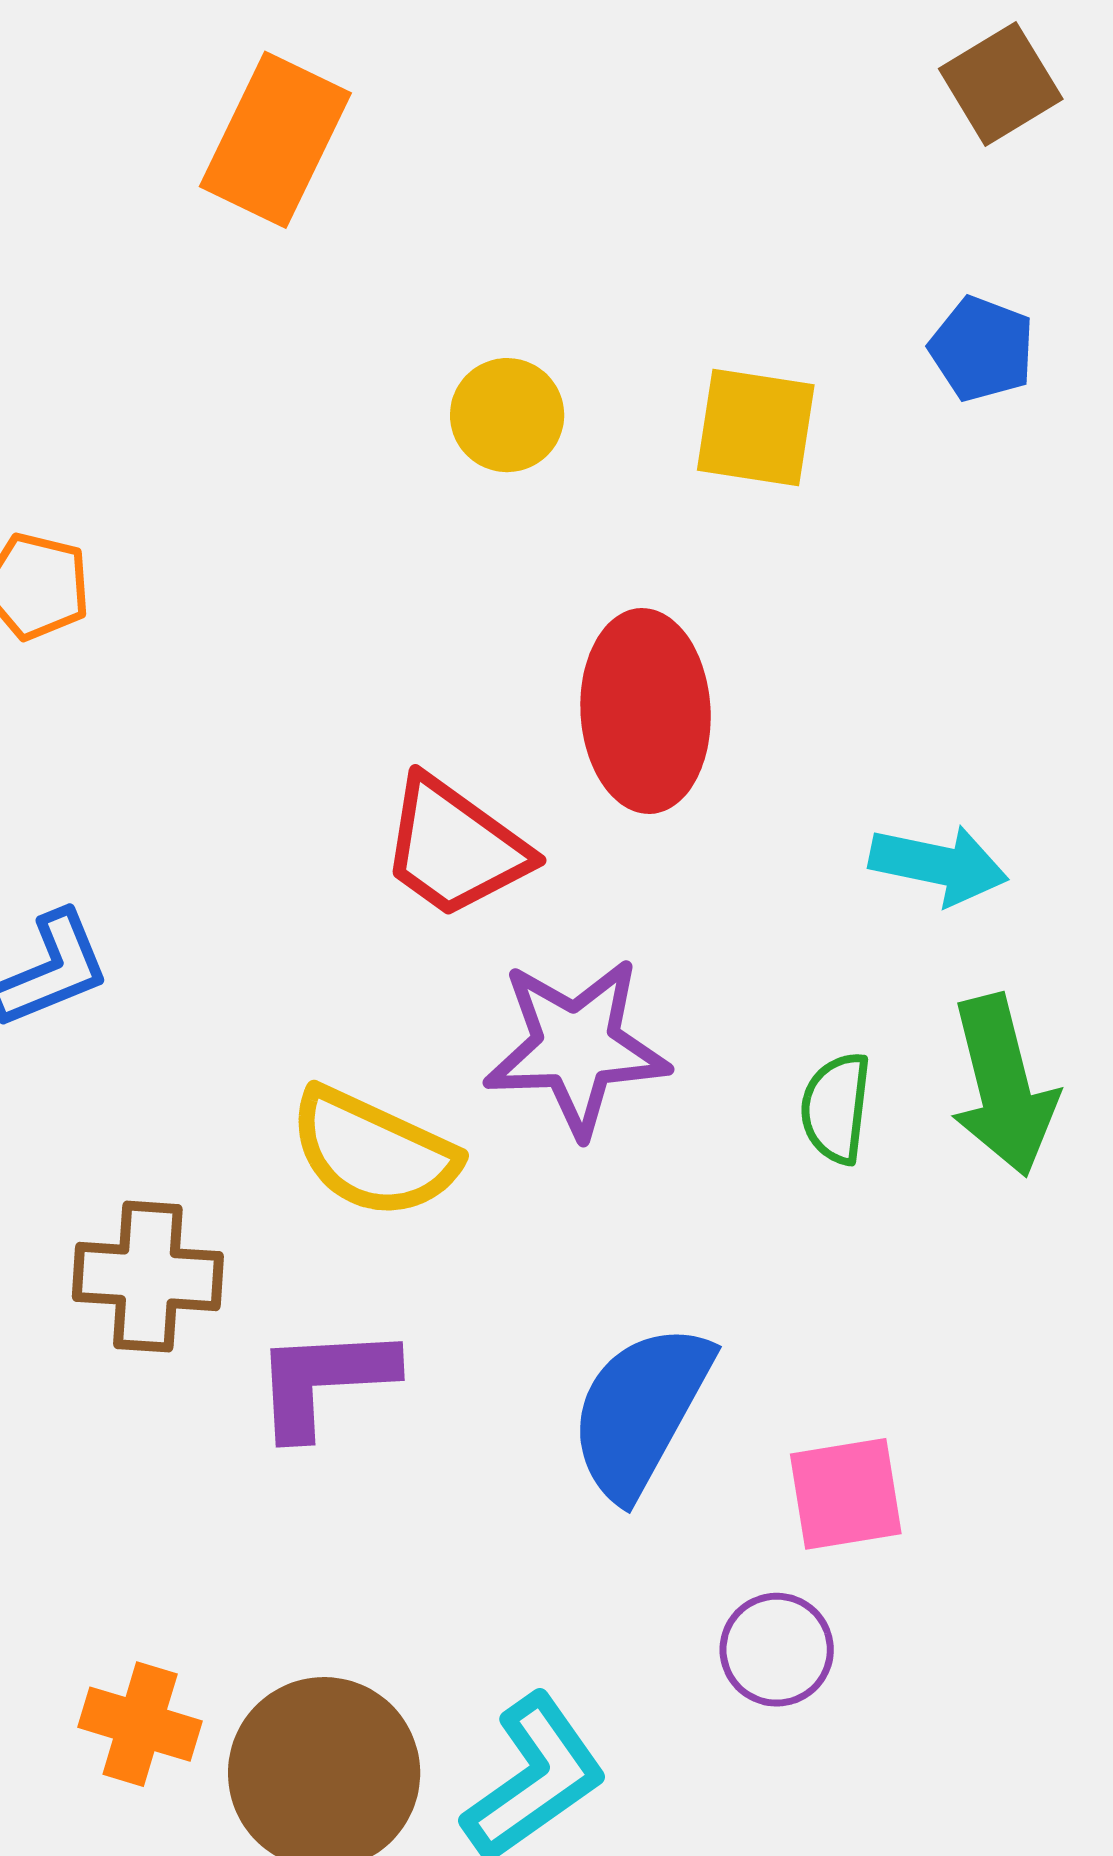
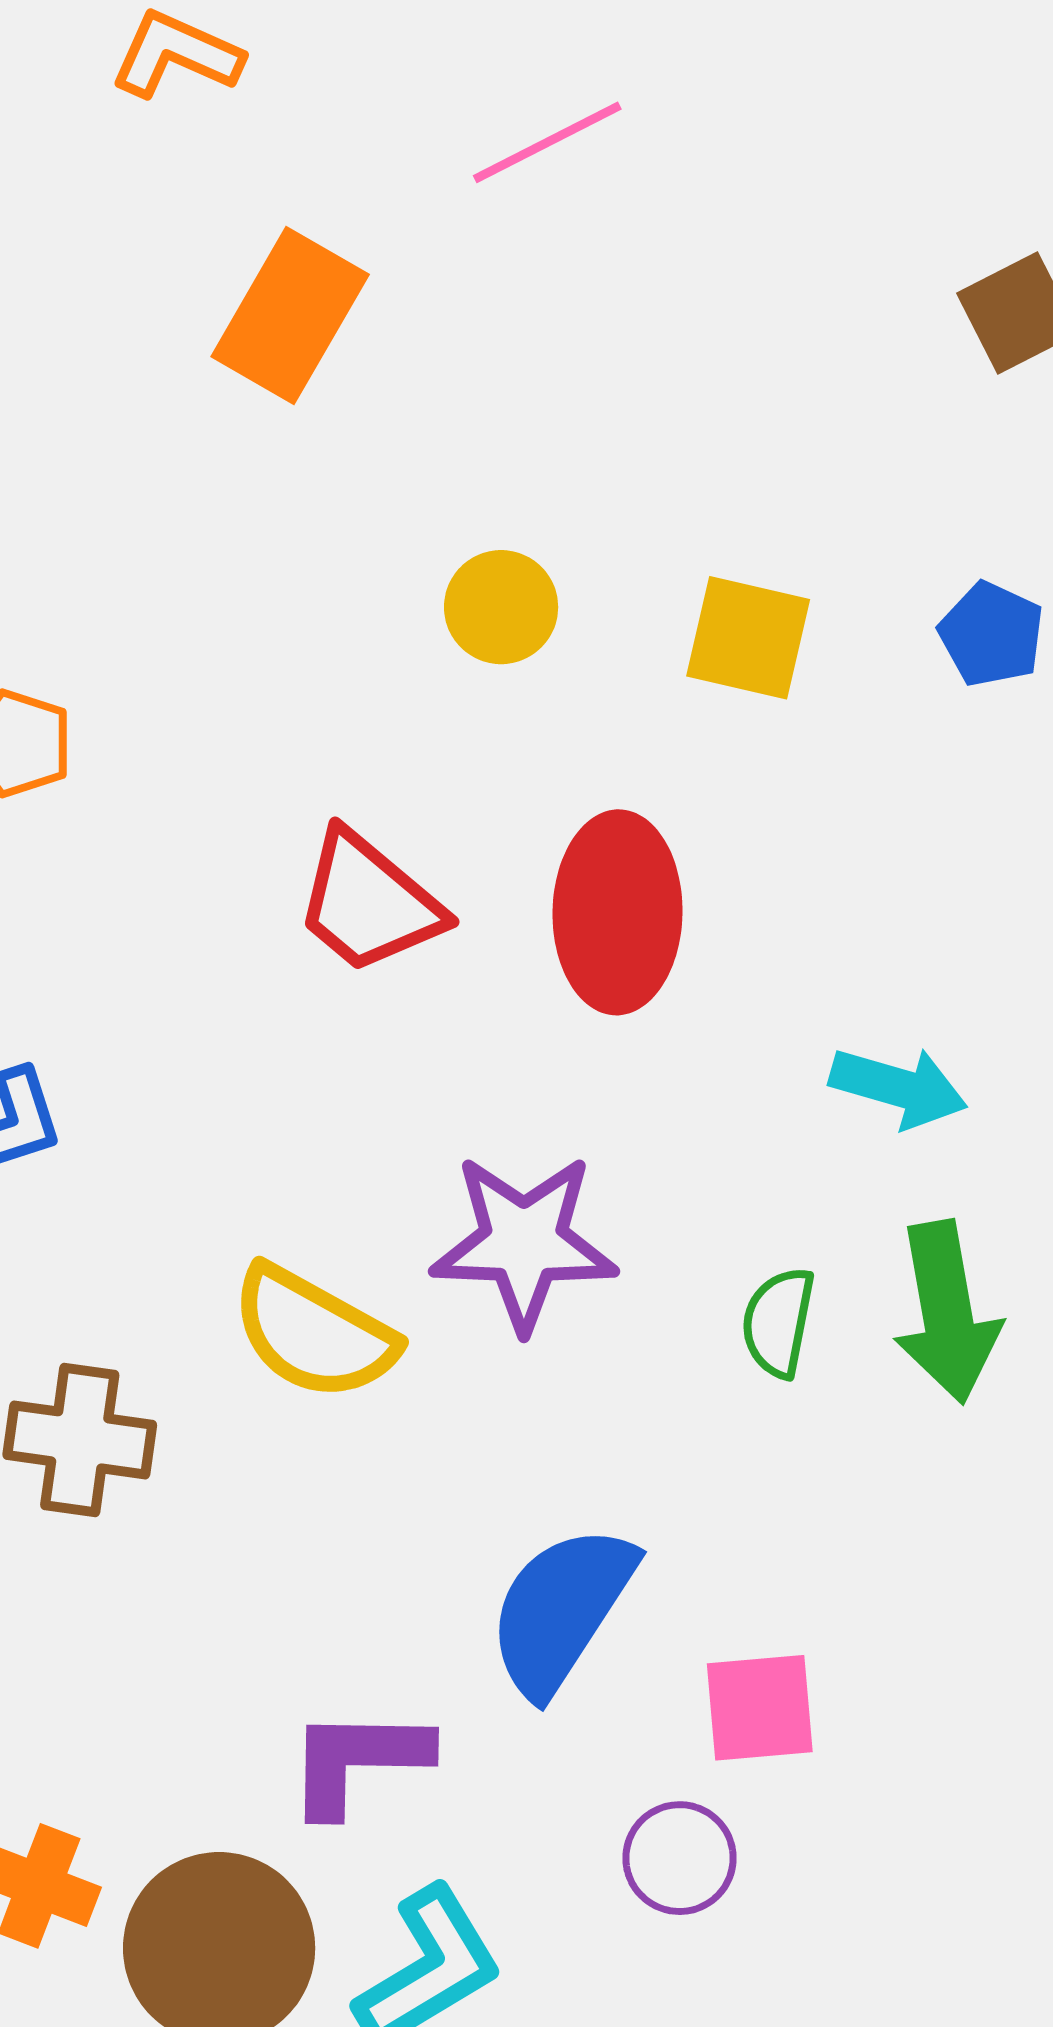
blue pentagon: (982, 349) -> (991, 634), moved
red trapezoid: (455, 847) -> (369, 903), moved
purple L-shape: (324, 1381) -> (358, 1761), moved

